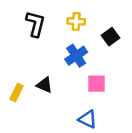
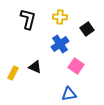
pink square: (96, 84) -> (76, 66), turned 35
blue triangle: (88, 119) -> (69, 94), turned -35

